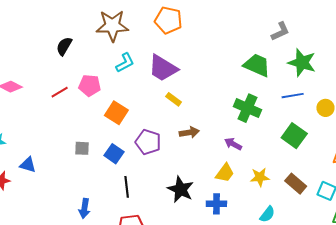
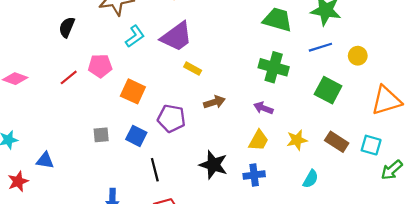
purple trapezoid: (163, 68) -> (177, 37), turned -60

